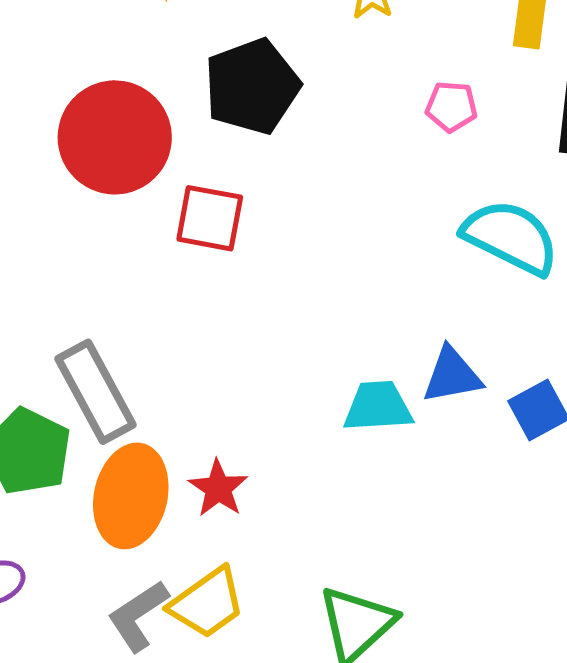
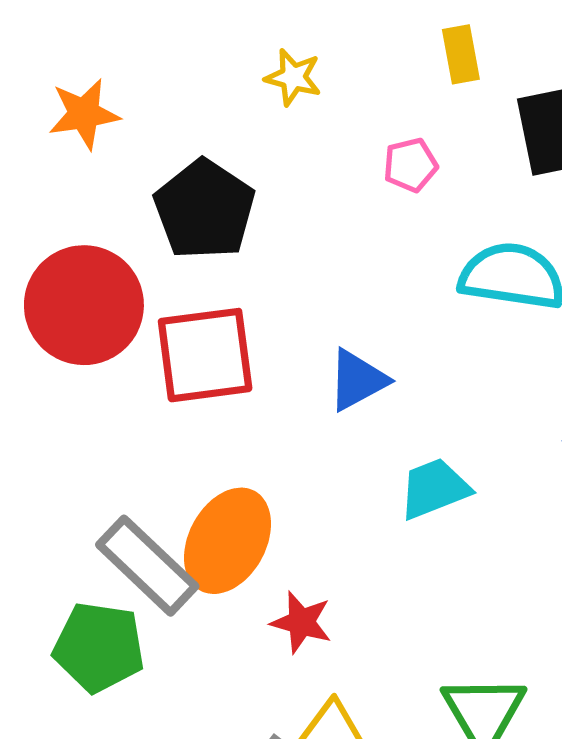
red square: (210, 218) -> (205, 355), size x1.4
blue triangle: (452, 375) -> (358, 380), moved
orange ellipse: (131, 496) -> (227, 541), moved, turned 34

